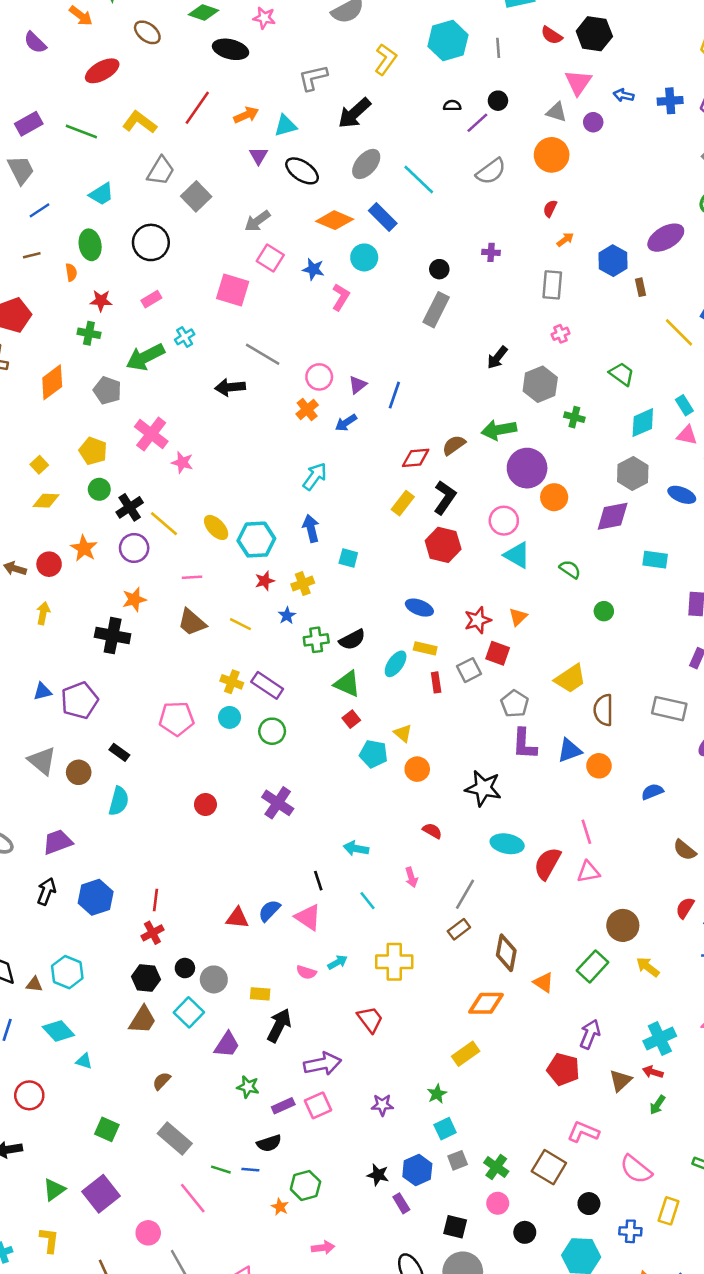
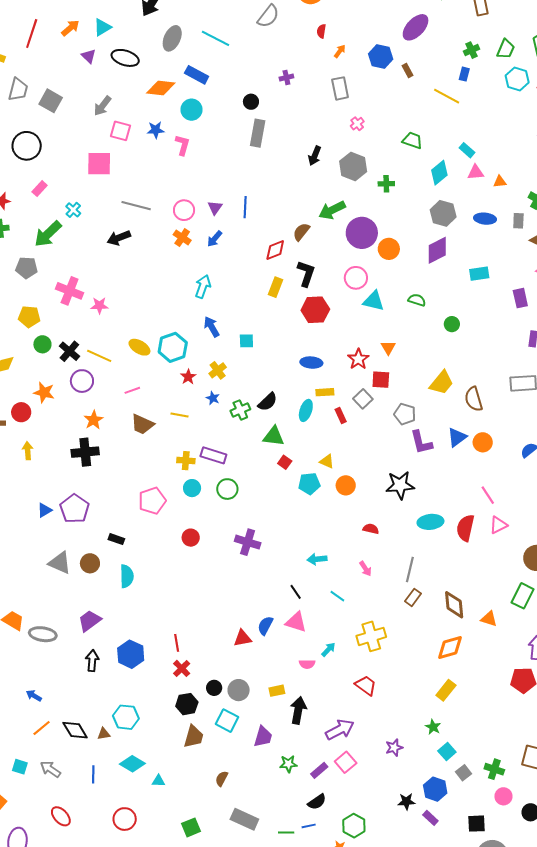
red circle: (205, 805) -> (191, 538), moved
green square: (107, 1129) -> (191, 827), turned -30

